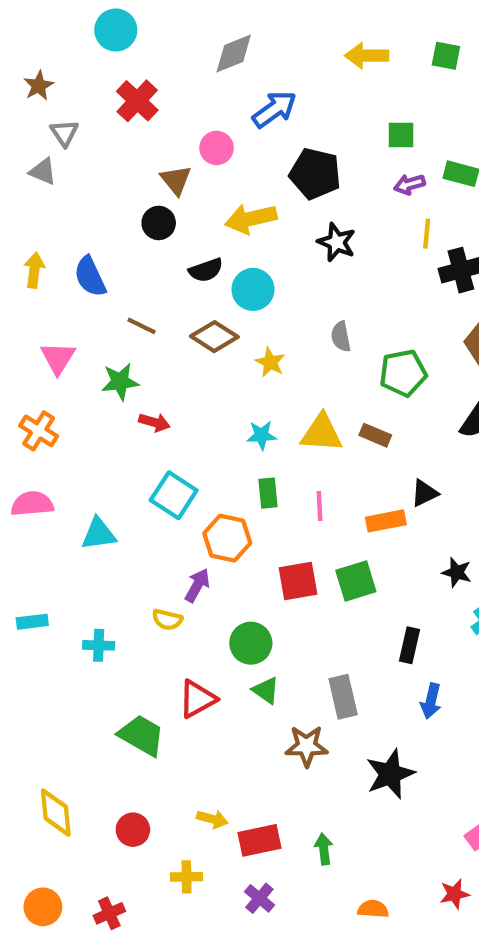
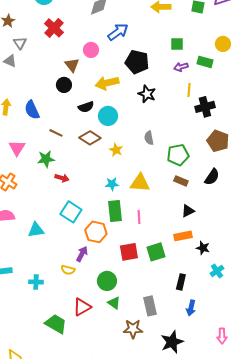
brown rectangle: (375, 435) -> (181, 181), moved
green rectangle: (268, 493) -> (115, 211), size x1.5
orange rectangle: (386, 521) -> (183, 236), moved

